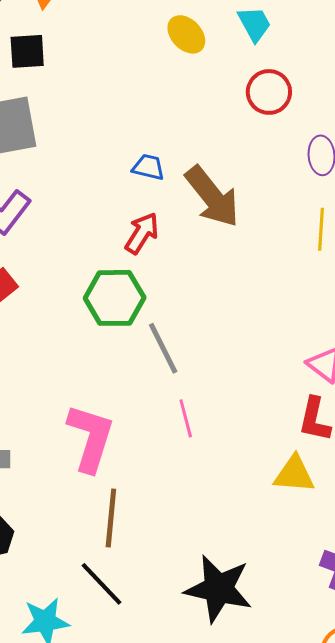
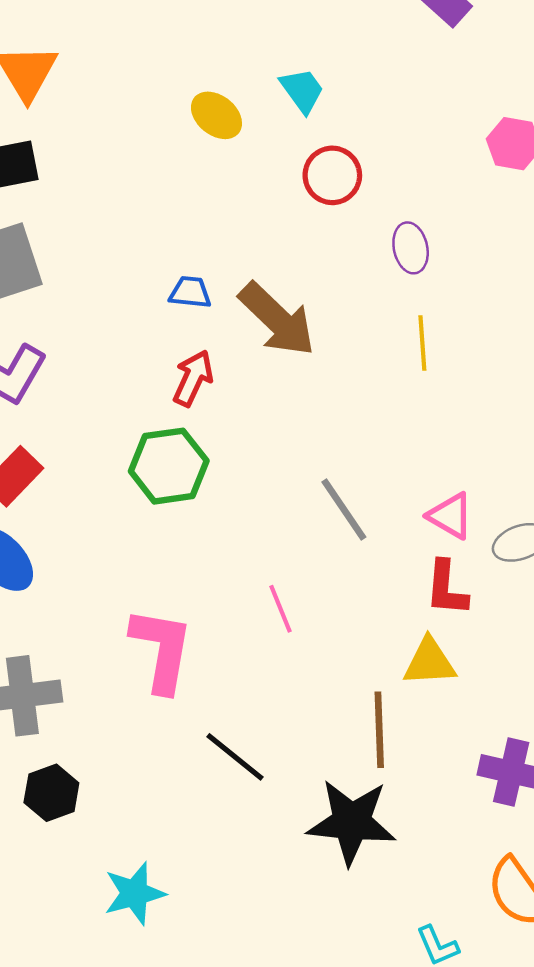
gray line: (163, 348) -> (344, 510), moved
brown line: (111, 518) -> (379, 730), moved
black line: (102, 584) -> (235, 757), moved

